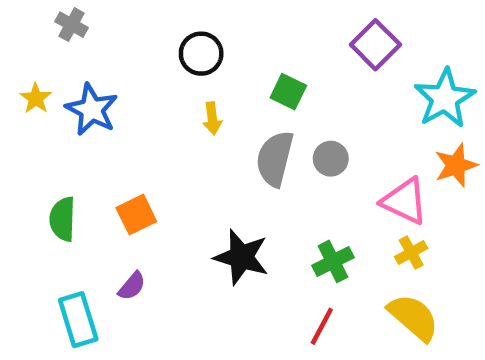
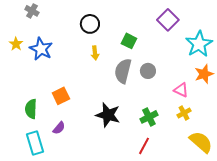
pink triangle: (404, 201) -> (181, 90), size x0.7
green semicircle: (63, 219) -> (31, 109), moved
yellow semicircle: (413, 317) -> (201, 142), moved

